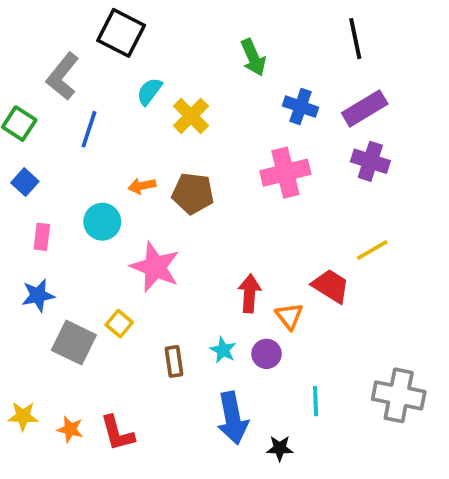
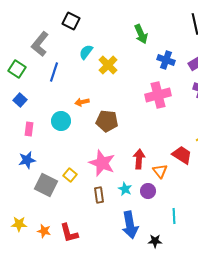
black square: (121, 33) -> (71, 21), size x0.7
brown pentagon: (193, 193) -> (107, 121), moved
pink star: (155, 267) -> (102, 163), moved

